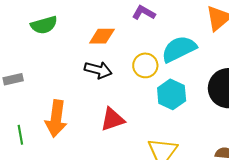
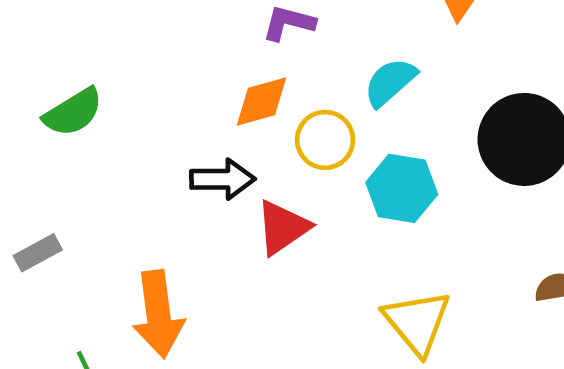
orange diamond: (102, 36) -> (261, 101), moved
cyan semicircle: (179, 49) -> (390, 82), size x0.7
red triangle: (112, 119) -> (283, 227), moved

